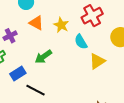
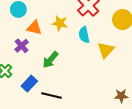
purple cross: (10, 36) -> (22, 46), moved
cyan semicircle: (81, 42) -> (84, 35), turned 35

